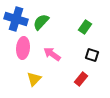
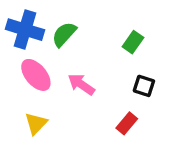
pink ellipse: (23, 48) -> (36, 75), turned -45
yellow triangle: (34, 79) -> (36, 123), moved

